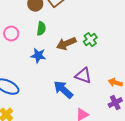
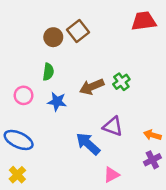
green semicircle: (41, 29) -> (48, 72), moved
pink circle: (11, 34) -> (24, 95), moved

